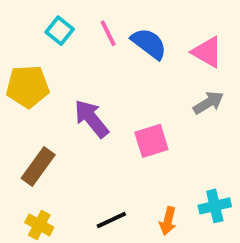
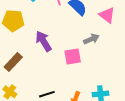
gray arrow: (208, 103) -> (91, 39), moved

